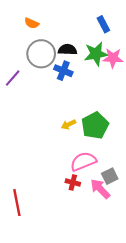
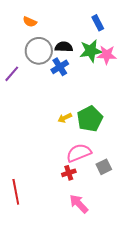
blue cross: (63, 71) -> (60, 67), turned 36
red cross: (73, 182) -> (69, 173), turned -32
pink arrow: (100, 189) -> (79, 204), moved

